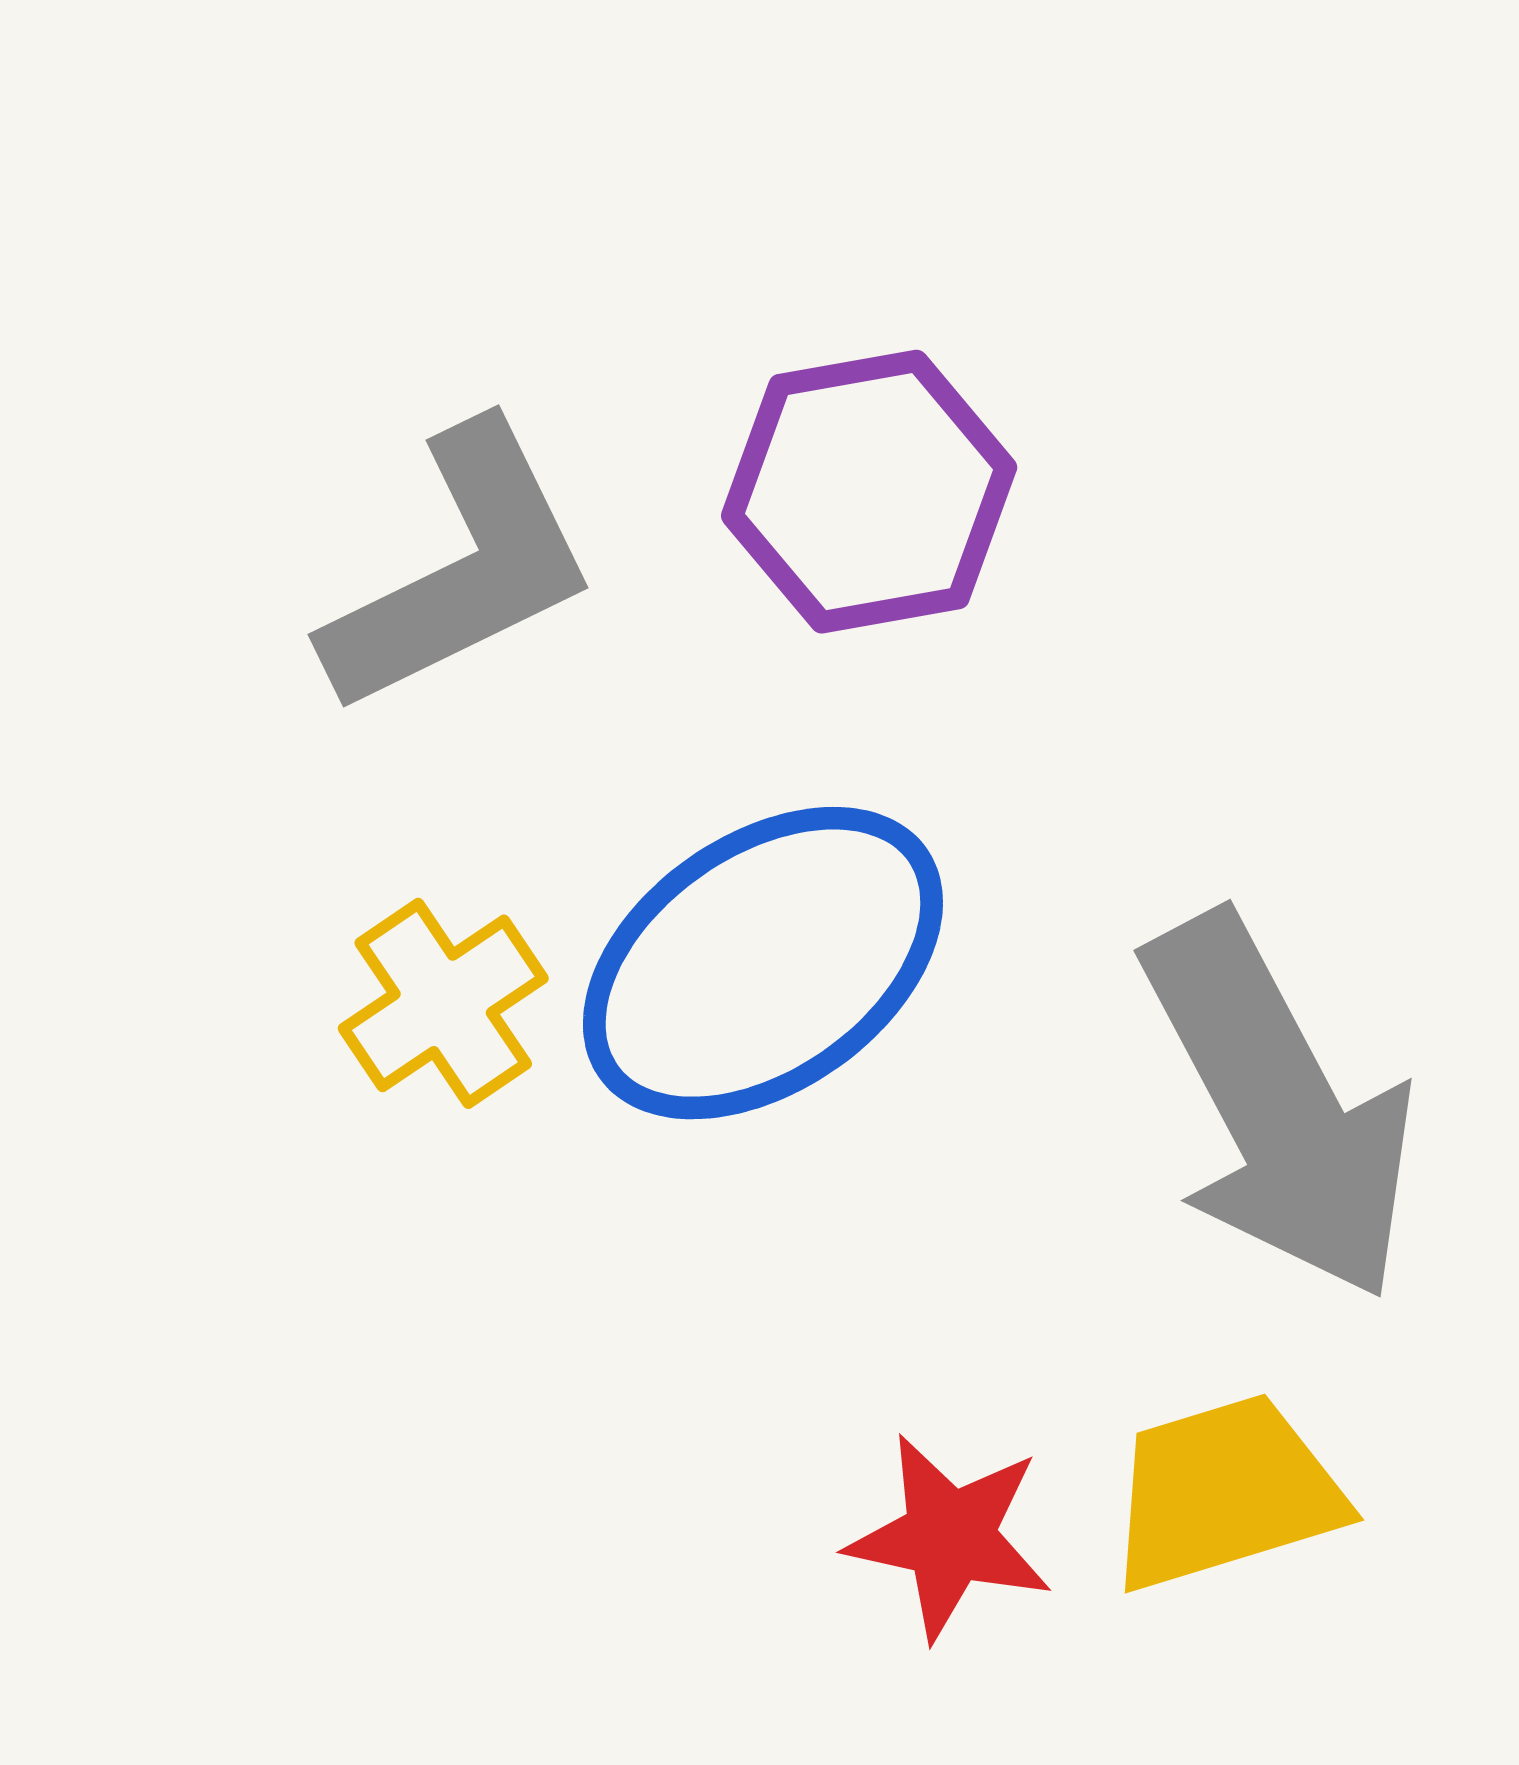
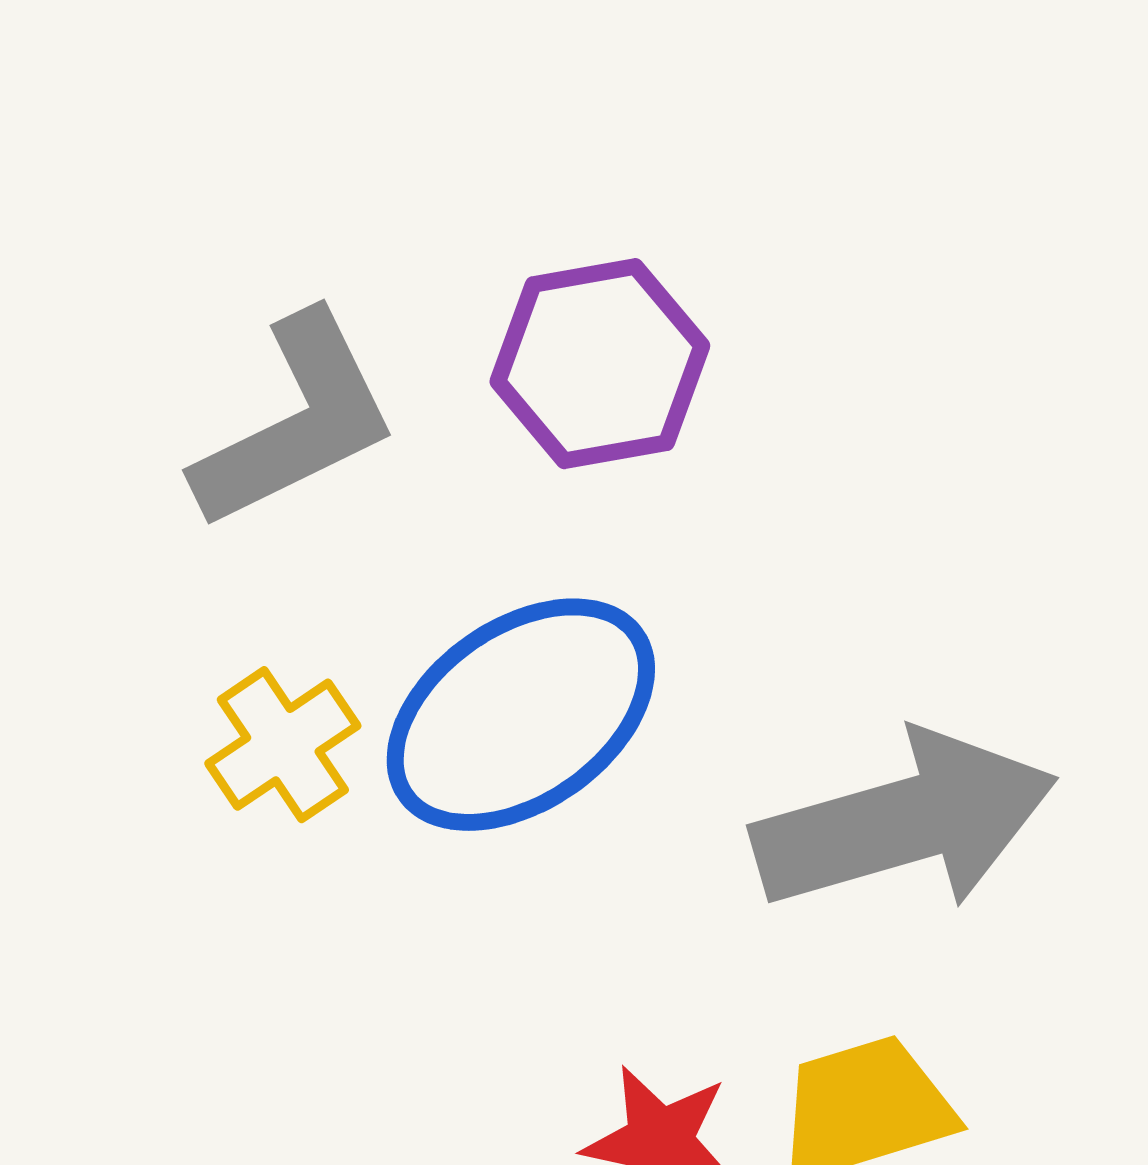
gray arrow: (1279, 1107) -> (905, 822), turned -78

